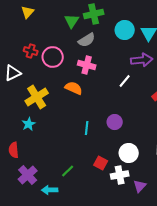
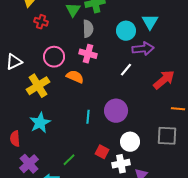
cyan circle: (125, 30) -> (126, 31), moved
gray semicircle: (87, 40) -> (88, 29), turned -60
red cross: (31, 51) -> (41, 22), moved
pink circle: (53, 57) -> (54, 57), moved
purple circle: (115, 122) -> (116, 111), size x1.5
cyan star: (29, 124) -> (40, 123), moved, size x1.5

